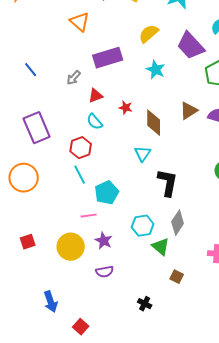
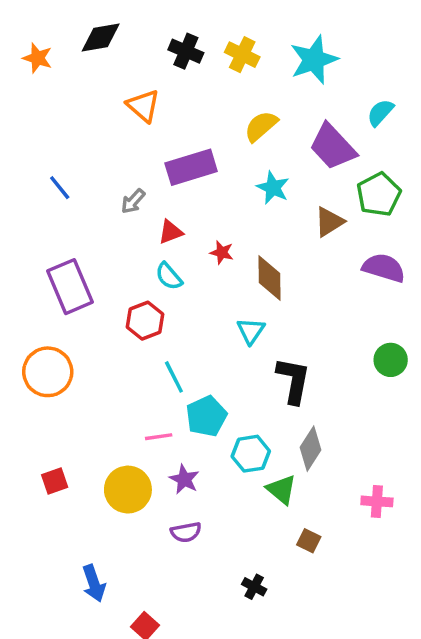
brown triangle: (189, 111) -> (329, 222), moved
cyan line: (80, 175) -> (174, 377), moved
cyan pentagon: (107, 193) -> (206, 416), moved

